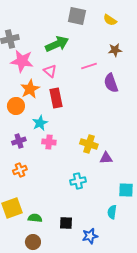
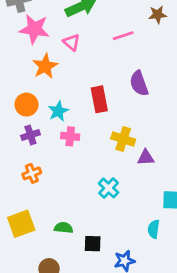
purple semicircle: (111, 83) -> (139, 83), moved
red rectangle: (56, 98) -> (99, 99), moved
orange circle: (16, 106) -> (26, 105), moved
cyan cross: (78, 181) -> (109, 188), turned -35
green semicircle: (35, 218) -> (64, 228), moved

